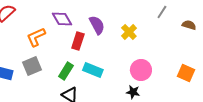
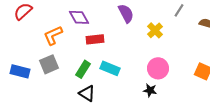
purple semicircle: (97, 25) -> (126, 13), moved
yellow cross: (129, 32) -> (155, 30), moved
red rectangle: (78, 41) -> (95, 39), turned 66

